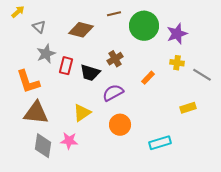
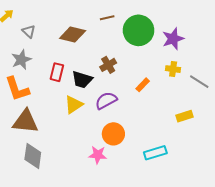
gray star: (46, 54) -> (21, 60), moved
yellow triangle: (82, 113) -> (74, 105), moved
pink star: (69, 141) -> (98, 155), moved

